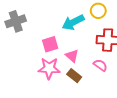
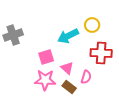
pink semicircle: (100, 65) -> (86, 77), moved, turned 72

